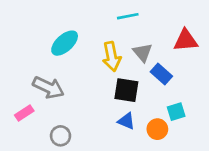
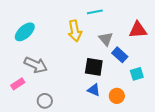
cyan ellipse: (65, 43) -> (25, 32), moved
yellow arrow: (112, 56) -> (75, 31), moved
cyan square: (176, 112) -> (137, 74), moved

